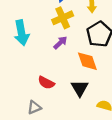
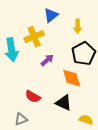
yellow cross: (63, 18) -> (34, 37), moved
black triangle: (80, 88) -> (64, 103), turned -36

